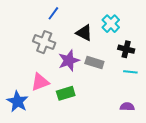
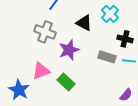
gray rectangle: (94, 63) -> (107, 57), moved
green rectangle: (66, 93) -> (66, 82), turned 60
purple semicircle: (127, 107) -> (126, 95), turned 128

